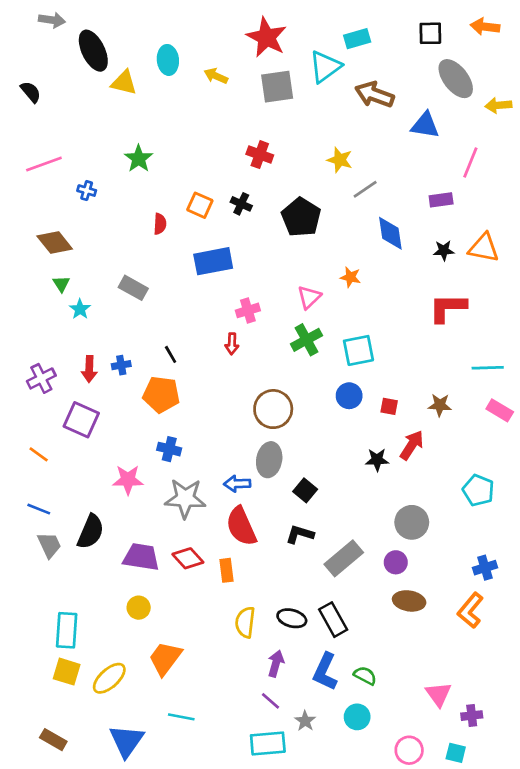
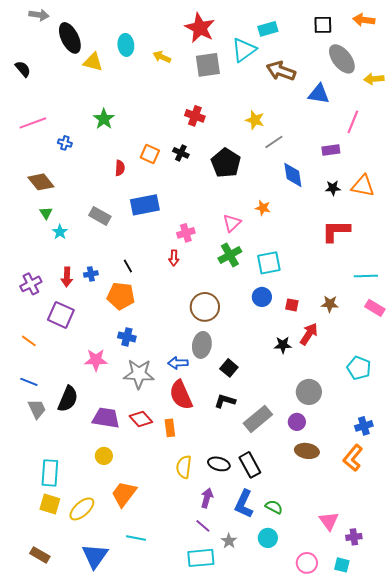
blue rectangle: (213, 261) -> (145, 205), moved

